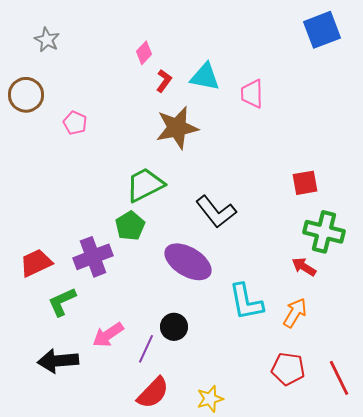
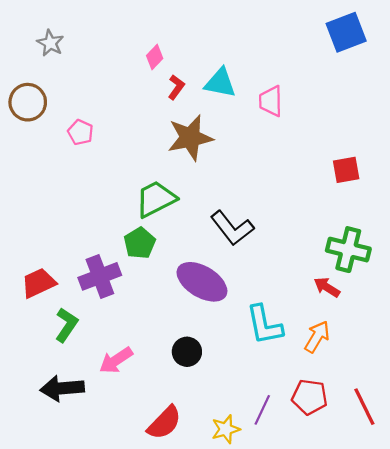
red square: (305, 183) -> (346, 170), moved
green L-shape: (62, 302) -> (66, 325), turned 148
purple line: (146, 349) -> (262, 410), moved

